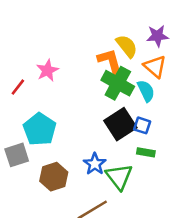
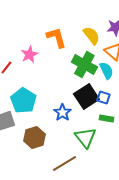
orange L-shape: (110, 61) -> (56, 38), moved
blue star: (95, 164) -> (62, 113), moved

